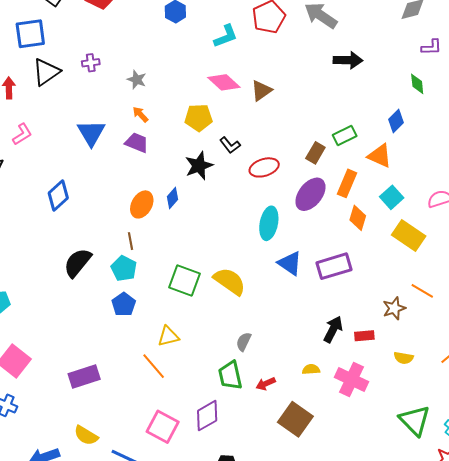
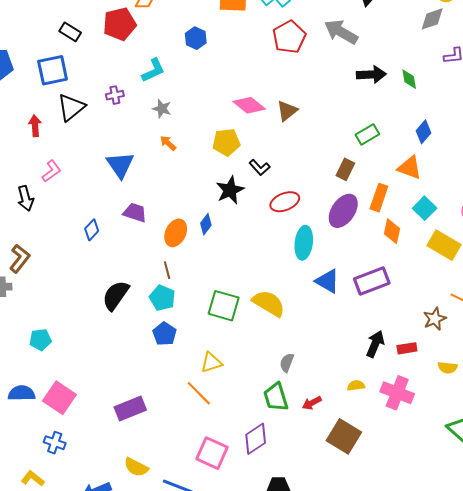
cyan L-shape: (226, 36) -> (153, 70), moved
green diamond: (417, 84) -> (409, 79), moved
green rectangle: (345, 135) -> (367, 134), moved
purple trapezoid: (137, 143) -> (135, 213), moved
red ellipse: (264, 167) -> (285, 202), moved
blue diamond: (58, 196) -> (92, 230), size x0.7

